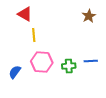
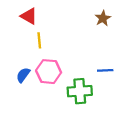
green cross: (69, 66) -> (80, 91), moved, size x1.5
blue semicircle: (15, 72) -> (23, 75), moved

